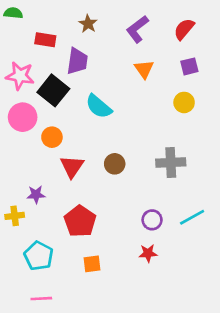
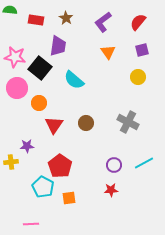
red rectangle: (45, 40) -> (36, 20), moved
gray cross: (171, 163) -> (128, 122), turned 30
cyan pentagon: (39, 256) -> (43, 187), moved

